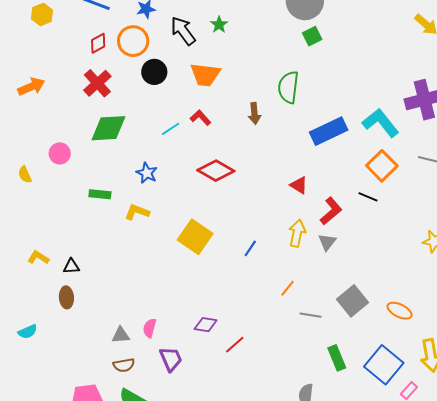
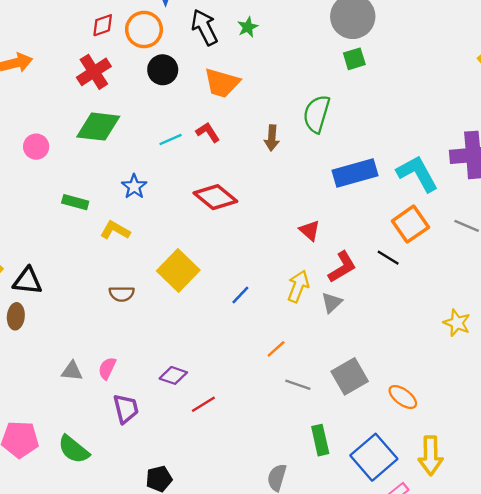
black triangle: (71, 266) -> (28, 281), size x1.5
brown semicircle: (124, 365) -> (122, 294), moved

